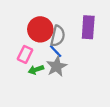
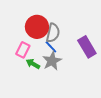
purple rectangle: (88, 27) -> (87, 47), moved, turned -35
green arrow: (36, 70) -> (33, 64), turned 48

